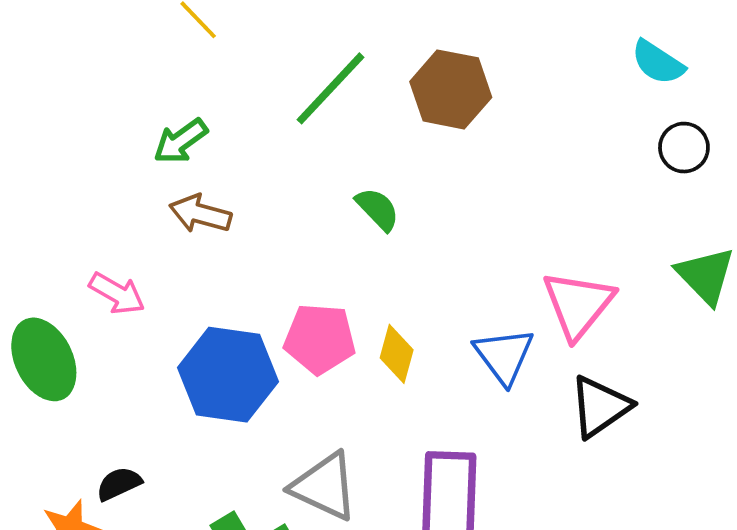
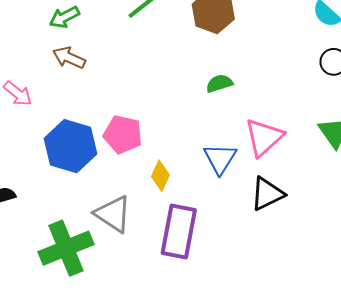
green semicircle: (378, 209) -> (219, 83), moved, turned -72
yellow diamond: (397, 354) -> (160, 176), moved

